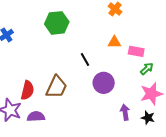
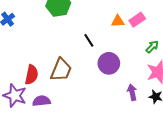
pink rectangle: (136, 51) -> (137, 20), moved, turned -42

